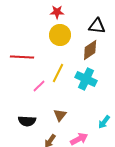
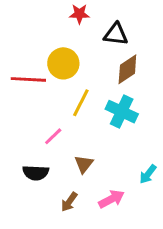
black triangle: (97, 26) -> (116, 34), moved
yellow circle: (60, 35) -> (63, 63), moved
pink line: (39, 86) -> (53, 136), moved

